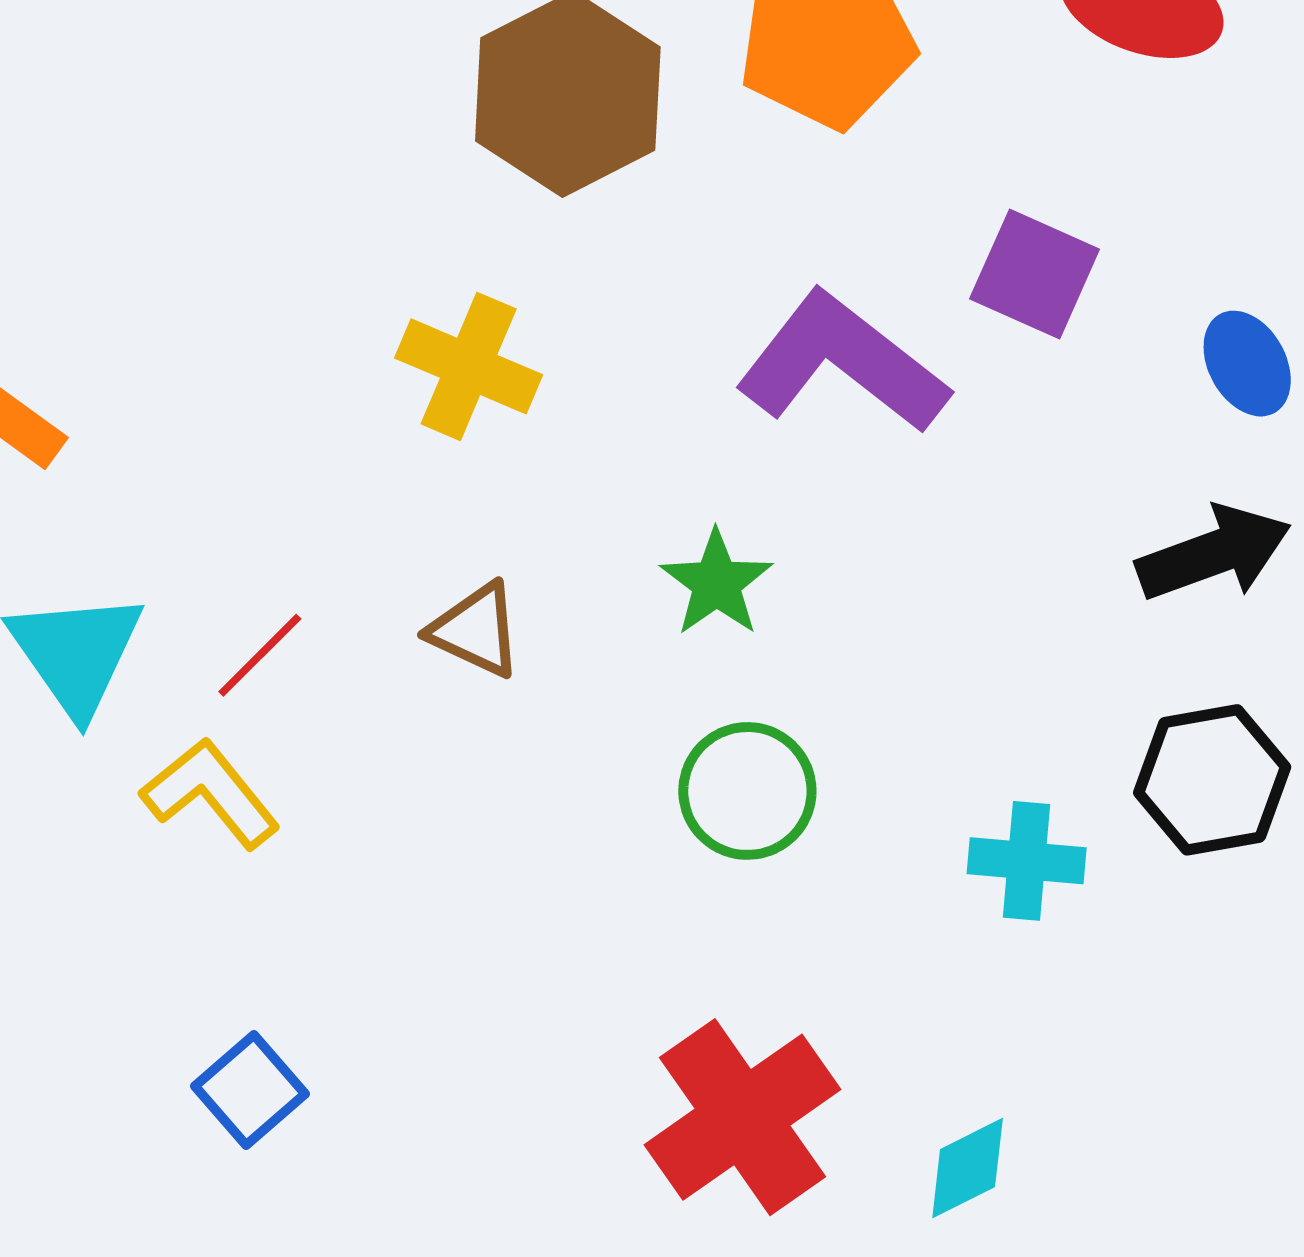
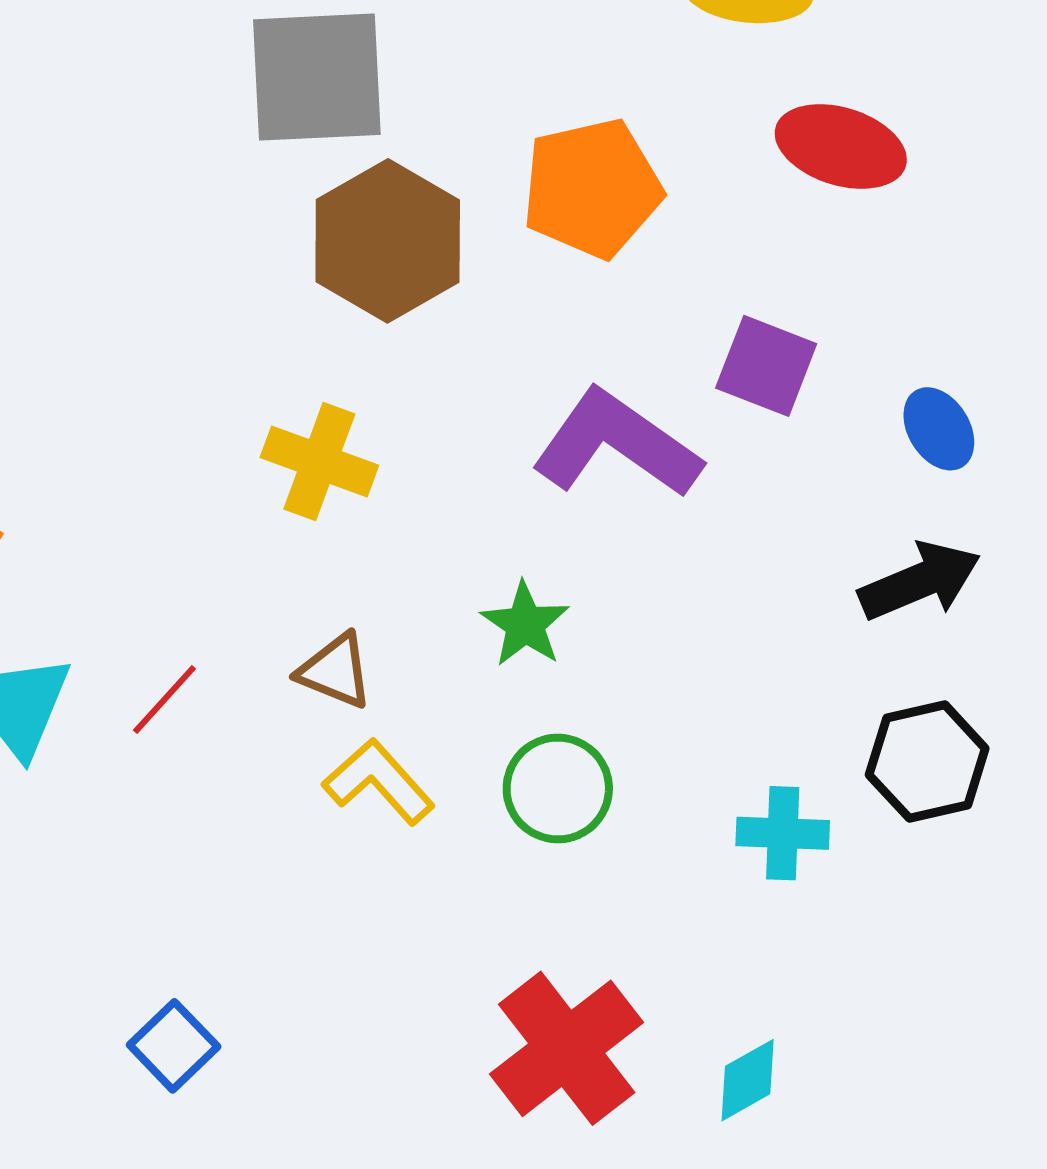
yellow L-shape: (210, 793) -> (379, 782), moved

